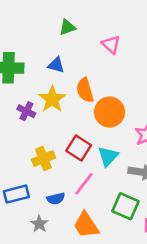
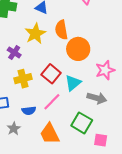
purple cross: (26, 111) -> (14, 52), moved

